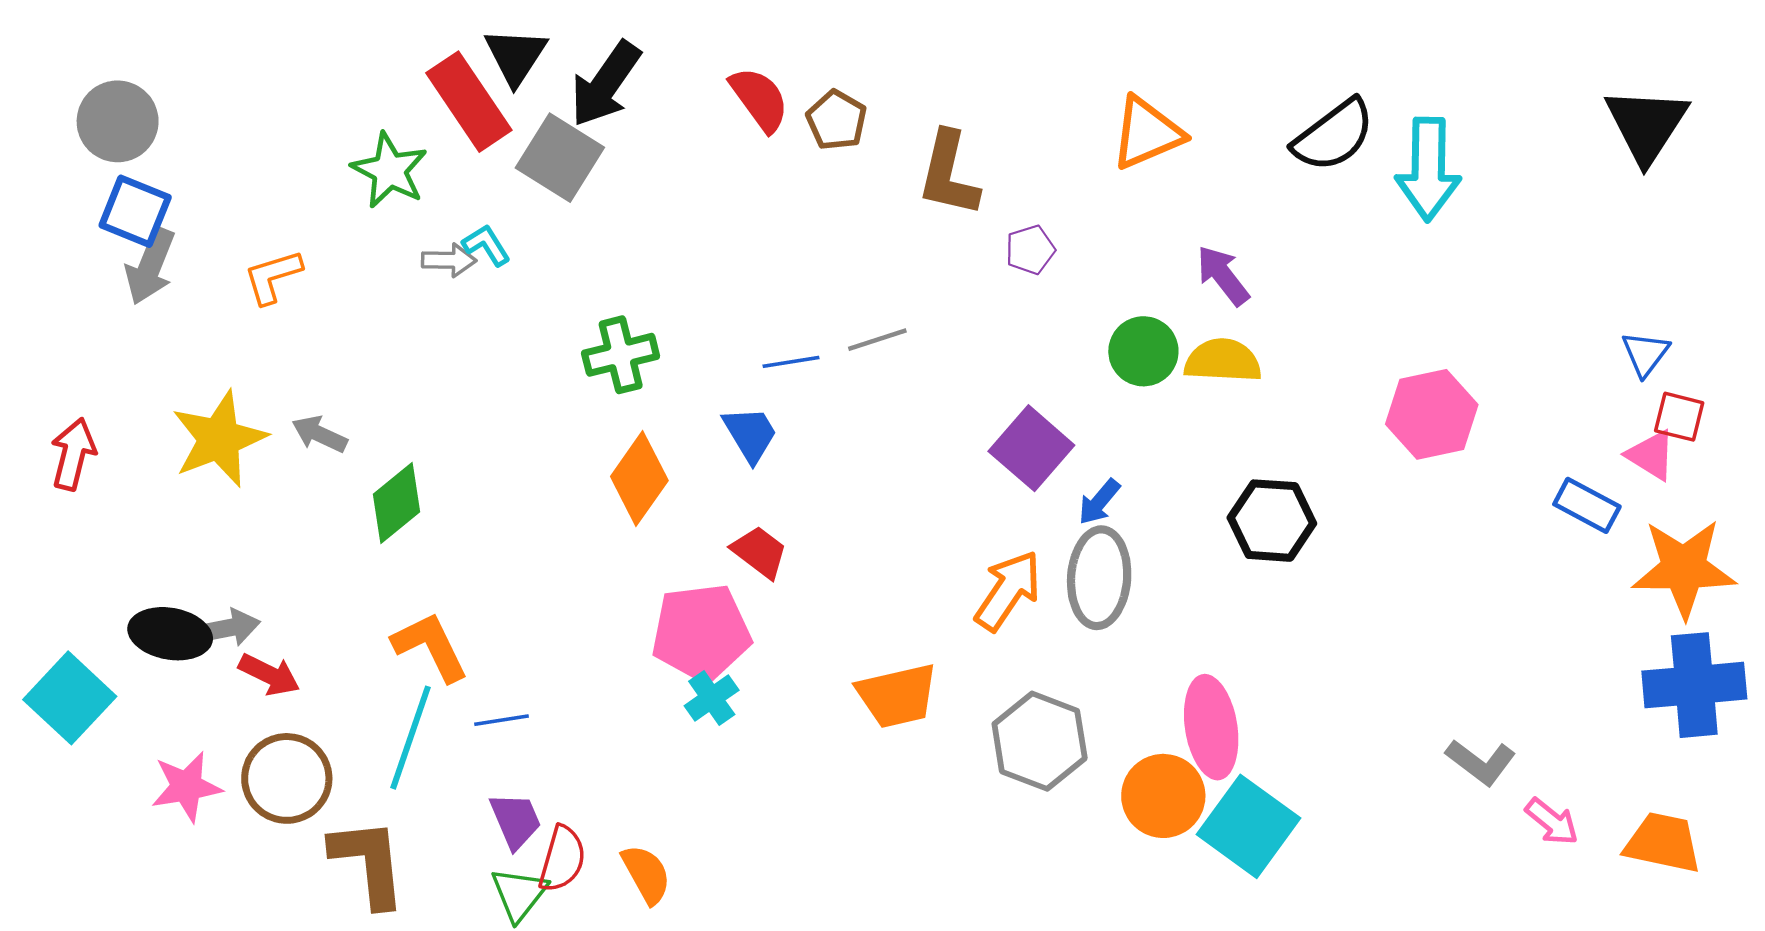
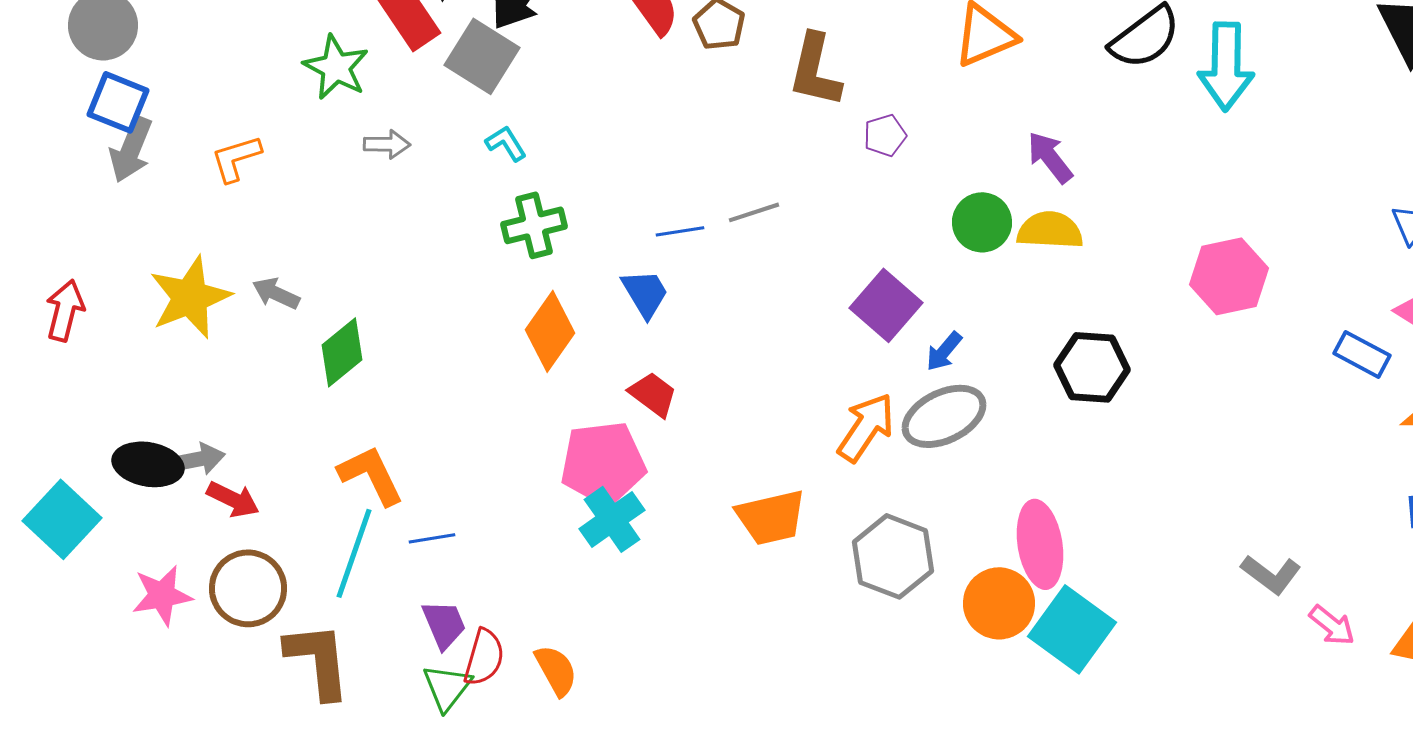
cyan L-shape: (486, 245) -> (506, 143), moved
gray ellipse: (1099, 578) -> (944, 416), turned 60
cyan cross: (712, 698) -> (612, 519), size x1.4

